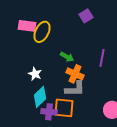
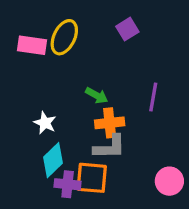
yellow ellipse: (42, 32) -> (64, 37), moved
orange cross: (75, 74) -> (110, 123), turned -30

